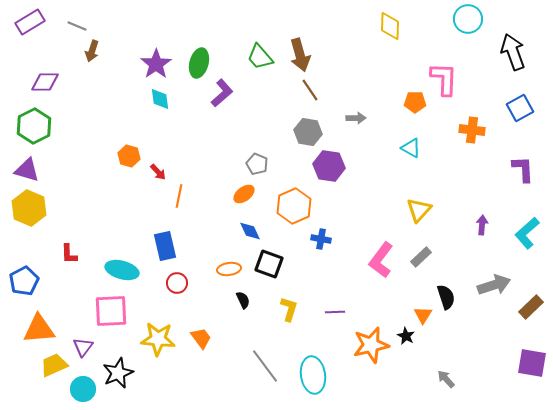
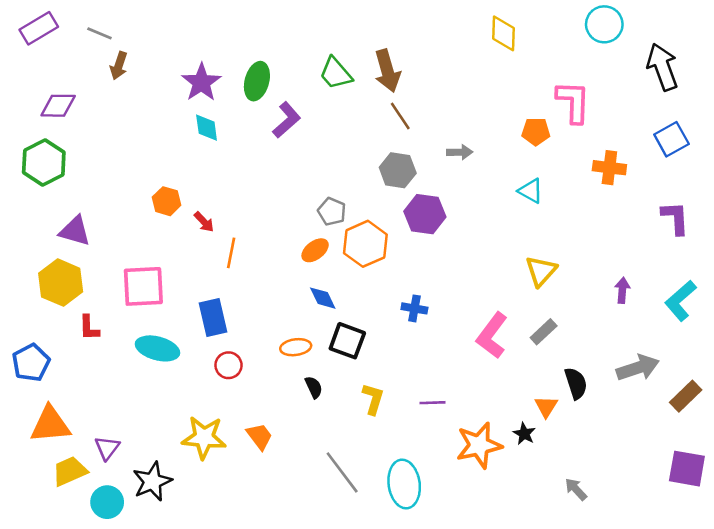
purple triangle: (27, 170) -> (75, 231), moved
orange hexagon: (294, 206) -> (365, 244), moved
yellow hexagon: (29, 208) -> (61, 283), moved
pink square: (111, 311) -> (143, 286), moved

